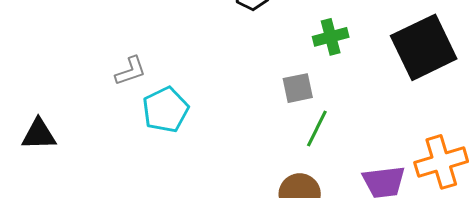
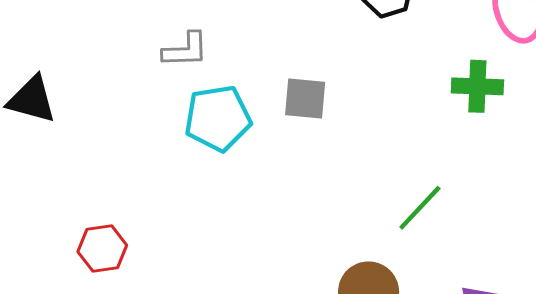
gray square: (298, 88) -> (305, 98), moved

